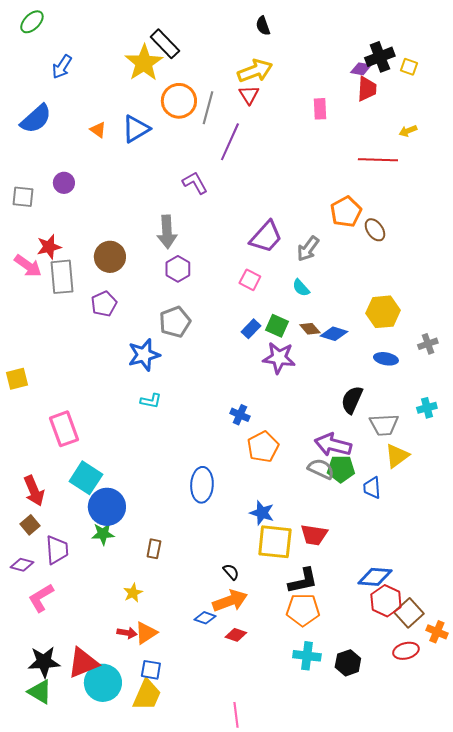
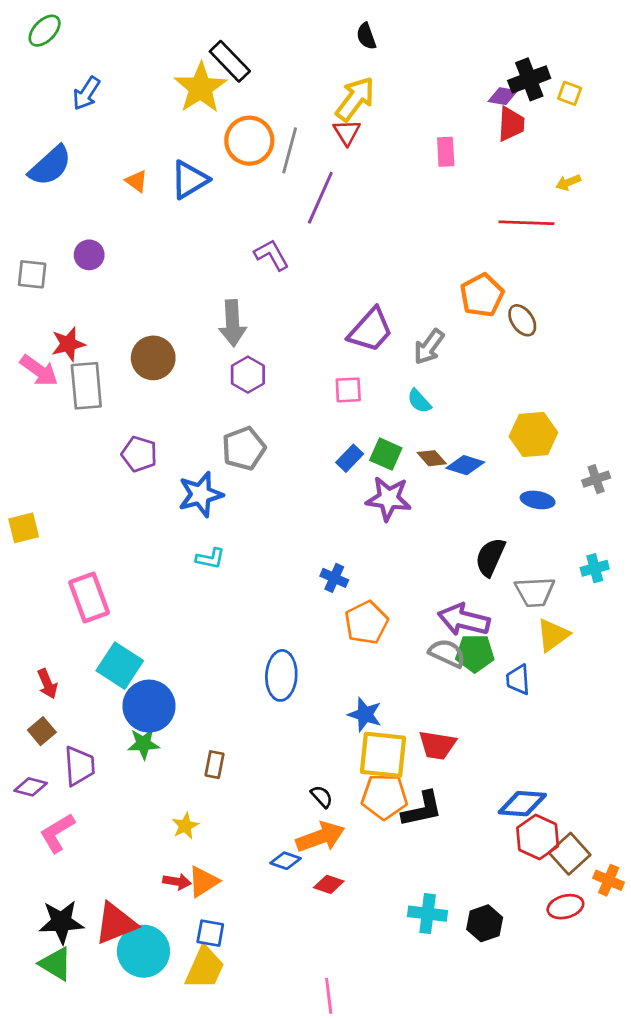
yellow arrow: (255, 71) -> (355, 99), turned -32
pink square: (250, 280) -> (348, 390), turned -30
purple pentagon: (104, 304) -> (139, 454), moved, turned -30
red arrow: (34, 491) -> (47, 684), size x0.7
orange pentagon: (303, 610) -> (384, 797), moved

